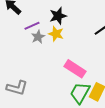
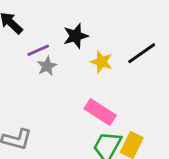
yellow star: (56, 34) -> (102, 62), moved

